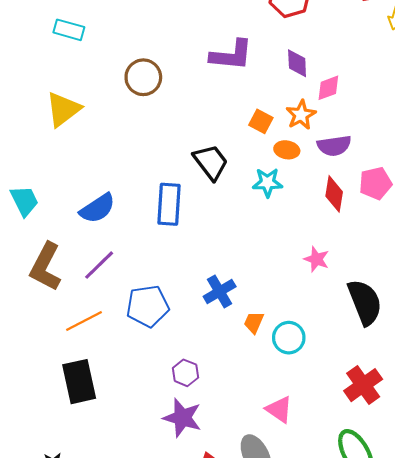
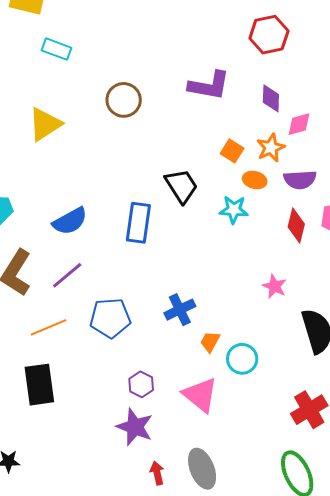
pink triangle: (279, 410) -> (200, 395), moved, size x1.4

